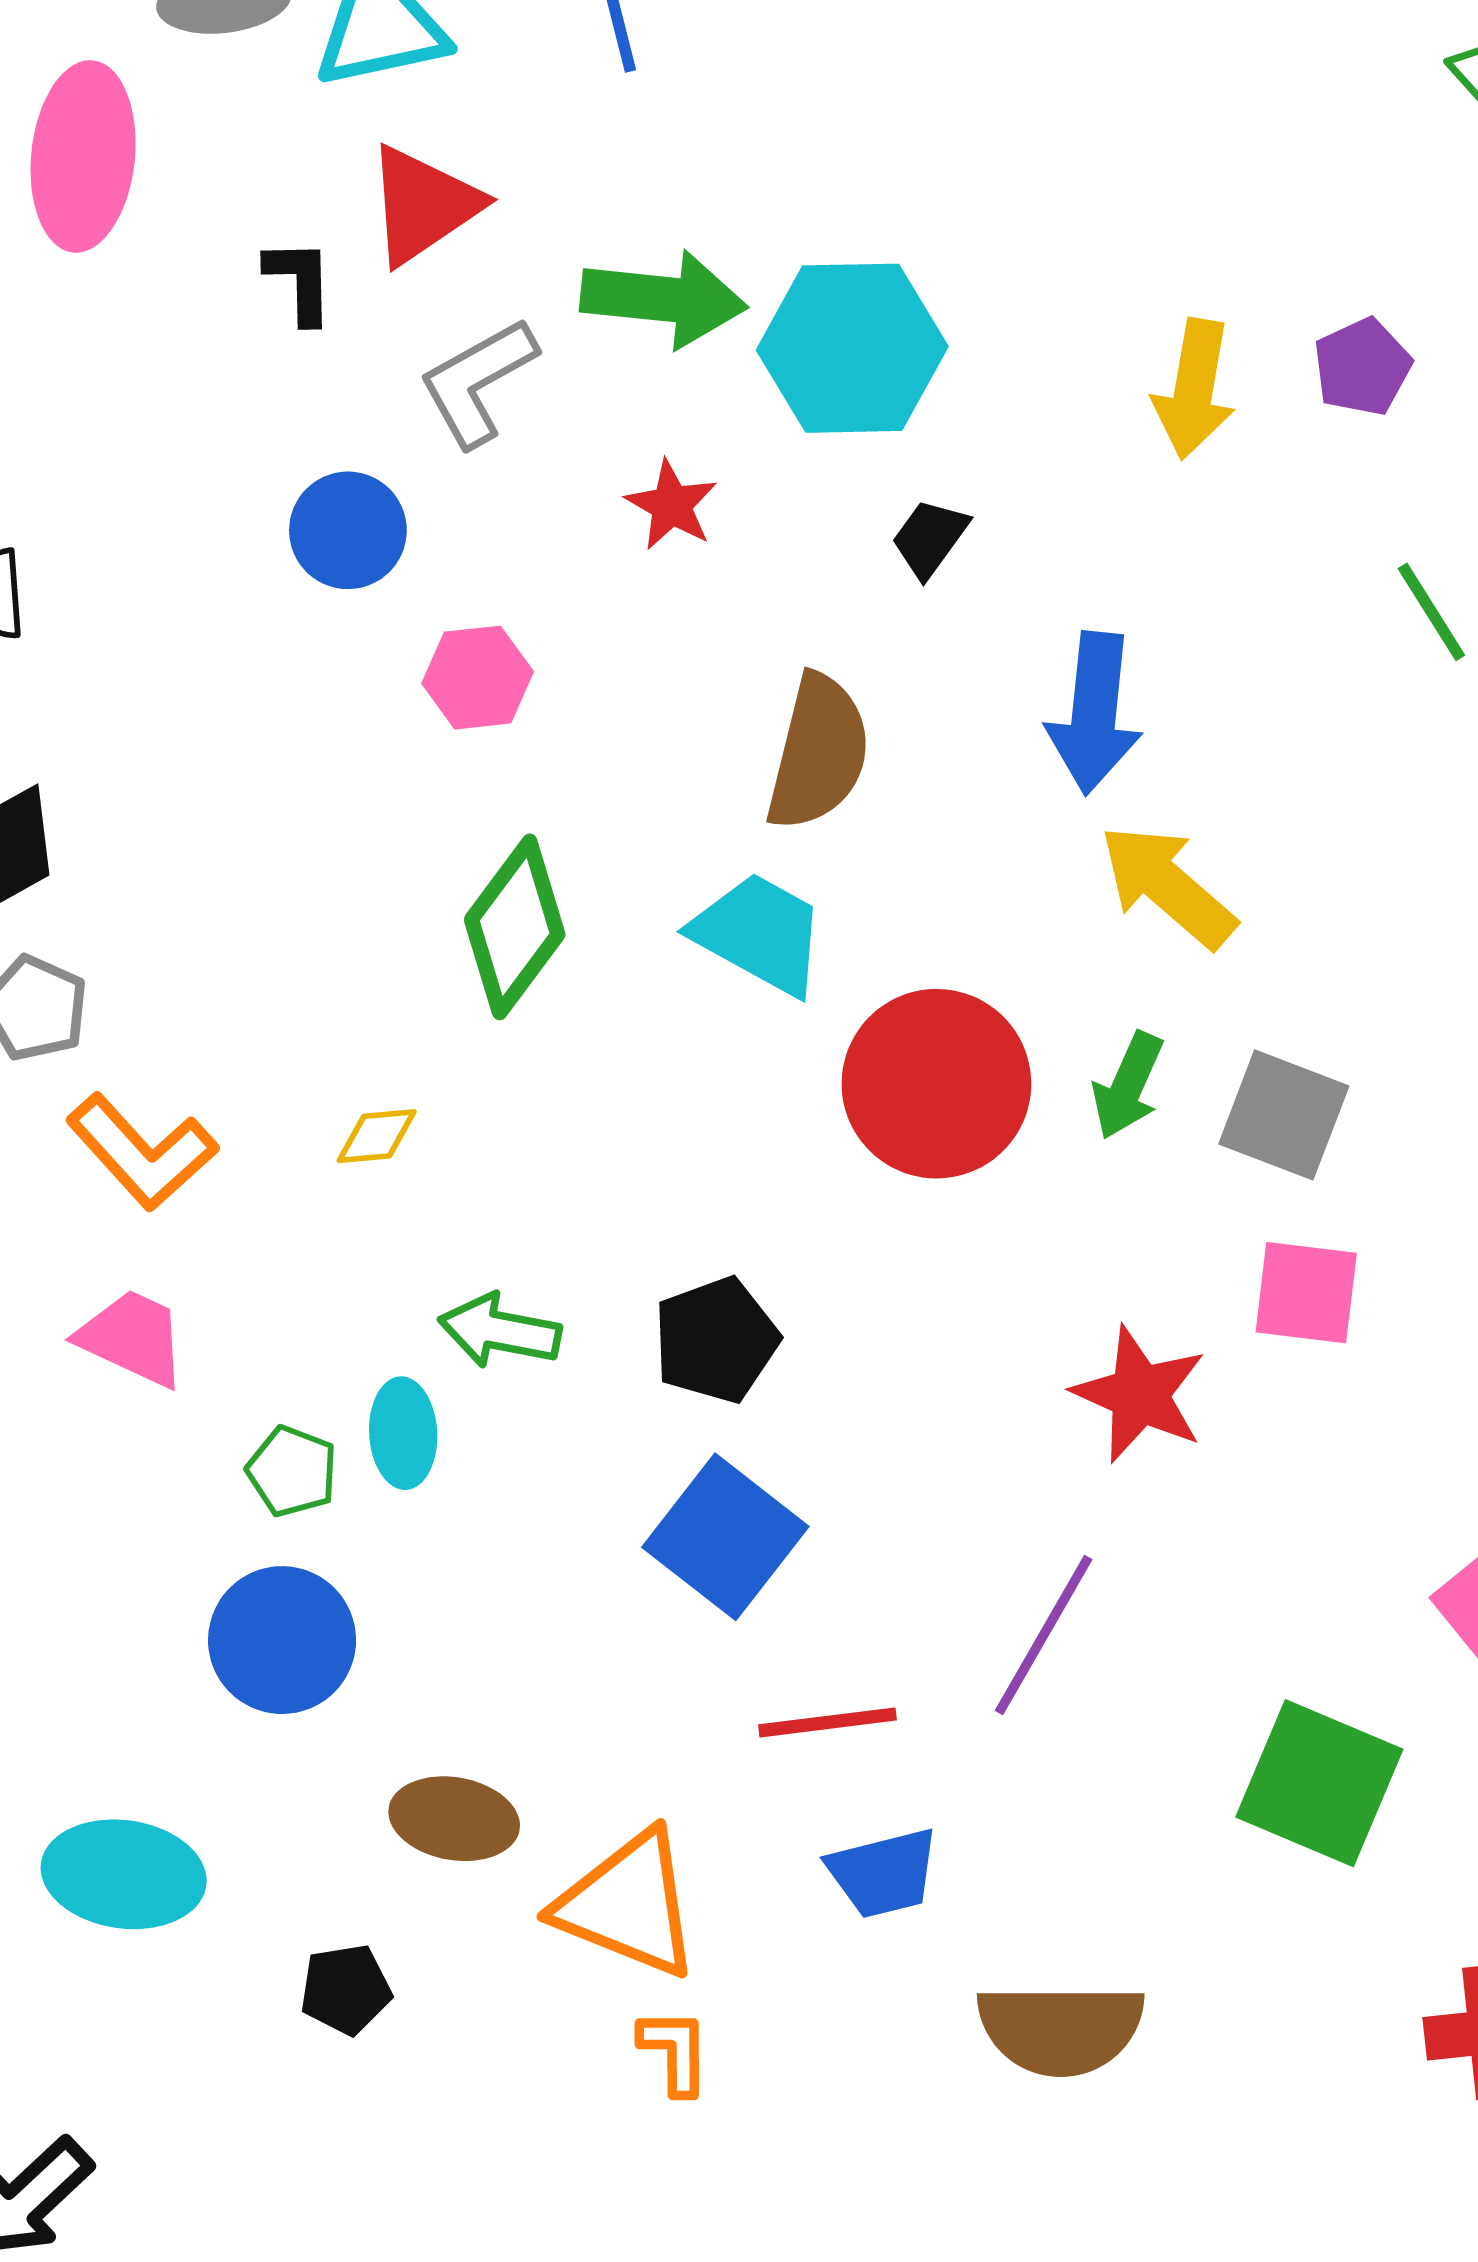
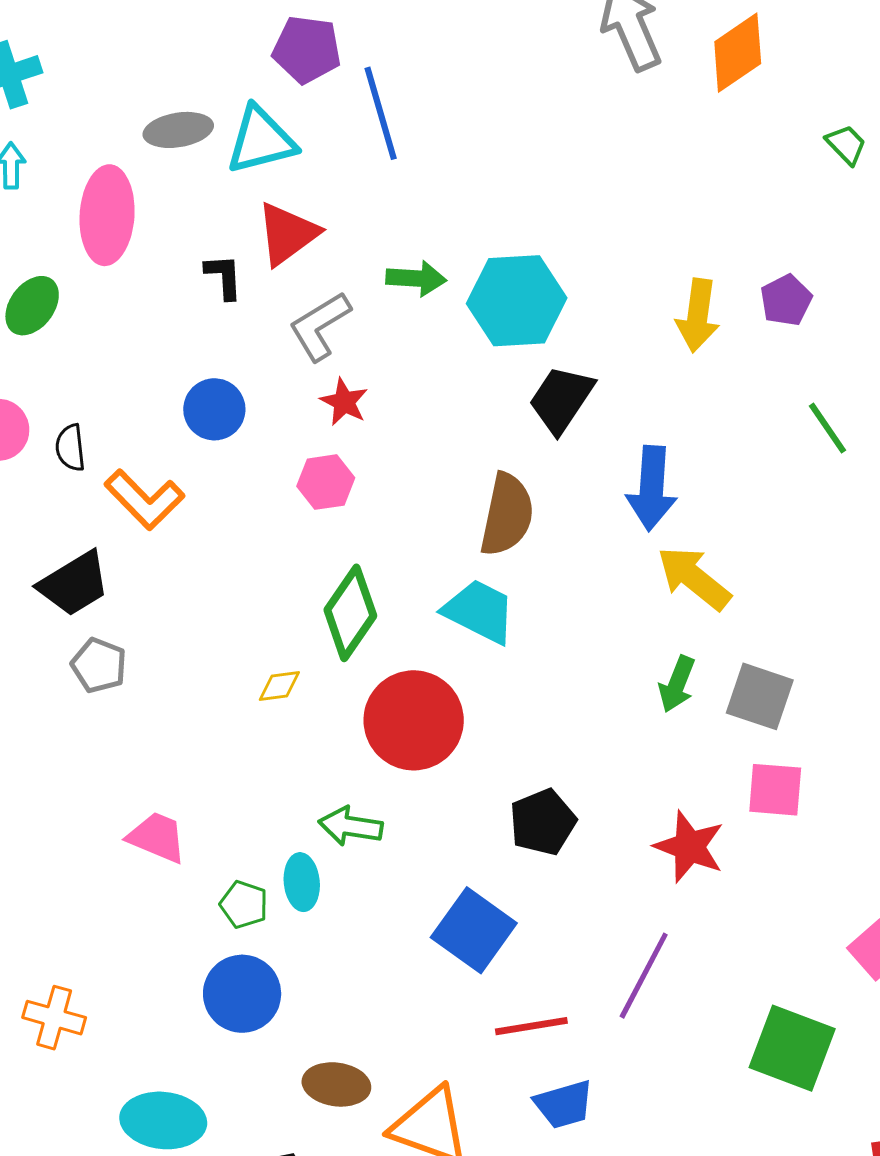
green arrow: (664, 299) -> (416, 279), size x0.7
red star: (671, 505) -> (344, 402), moved
blue circle: (348, 530) -> (214, 409), moved
black trapezoid: (930, 538) -> (561, 399), size x1.6
red circle: (936, 1084) -> (414, 720), moved
yellow diamond: (377, 1136) -> (279, 686), moved
orange L-shape: (142, 1152) -> (144, 500), moved
black pentagon: (716, 1340) -> (543, 822), moved

